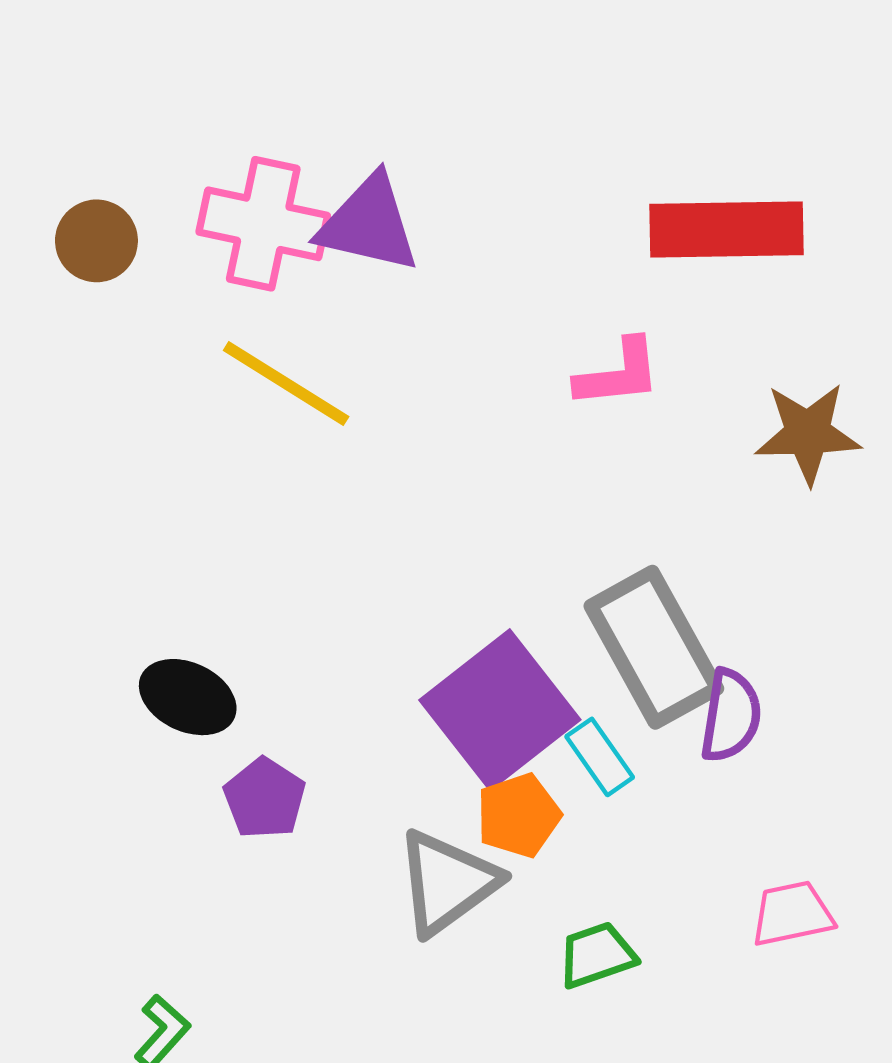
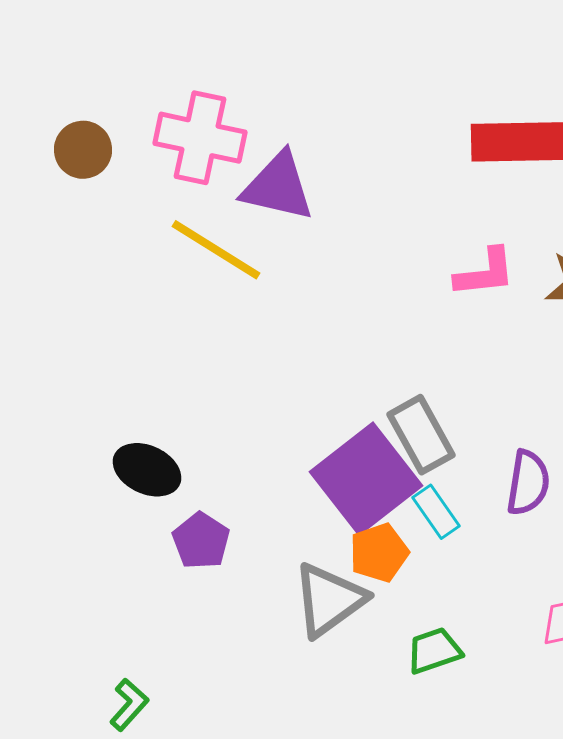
purple triangle: (369, 224) -> (278, 187), moved
pink L-shape: (618, 373) -> (485, 273), moved
gray rectangle: (654, 647) -> (421, 435), moved, size x0.7

